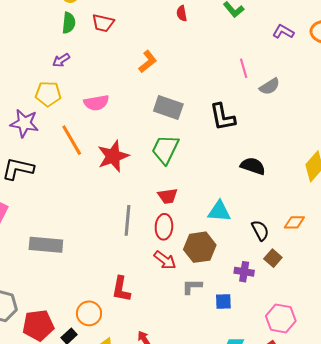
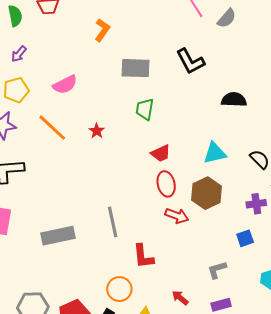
green trapezoid: (165, 149) -> (145, 109), size x0.7
red star: (113, 156) -> (97, 131), size x0.5
gray line: (127, 220) -> (113, 222), moved
gray L-shape: (192, 287) -> (217, 270), moved

